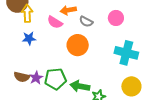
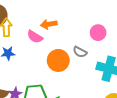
gray semicircle: (86, 22) -> (80, 52), moved

